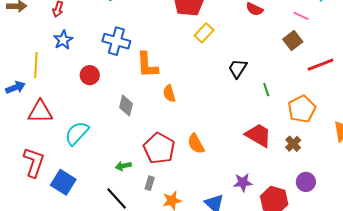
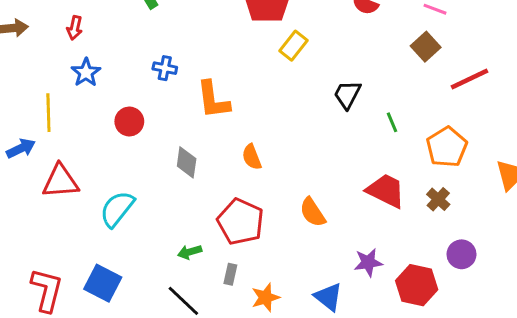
blue cross: (116, 41) -> (165, 68), size x0.6
orange semicircle: (169, 93) -> (252, 157), moved
orange semicircle: (196, 144) -> (313, 212), moved
red L-shape: (34, 162) -> (47, 290), moved

